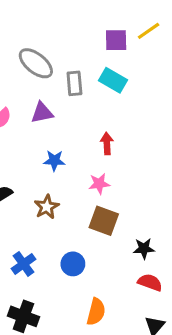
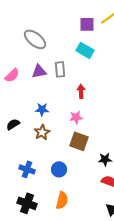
gray rectangle: (74, 83) -> (60, 69), moved
blue star: (54, 161) -> (42, 109), moved
blue cross: (23, 264) -> (27, 169), turned -35
orange semicircle: (96, 312) -> (62, 200), moved

